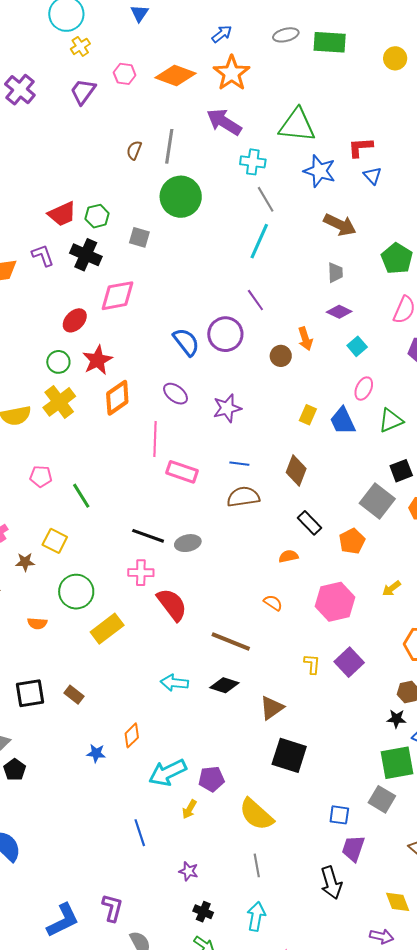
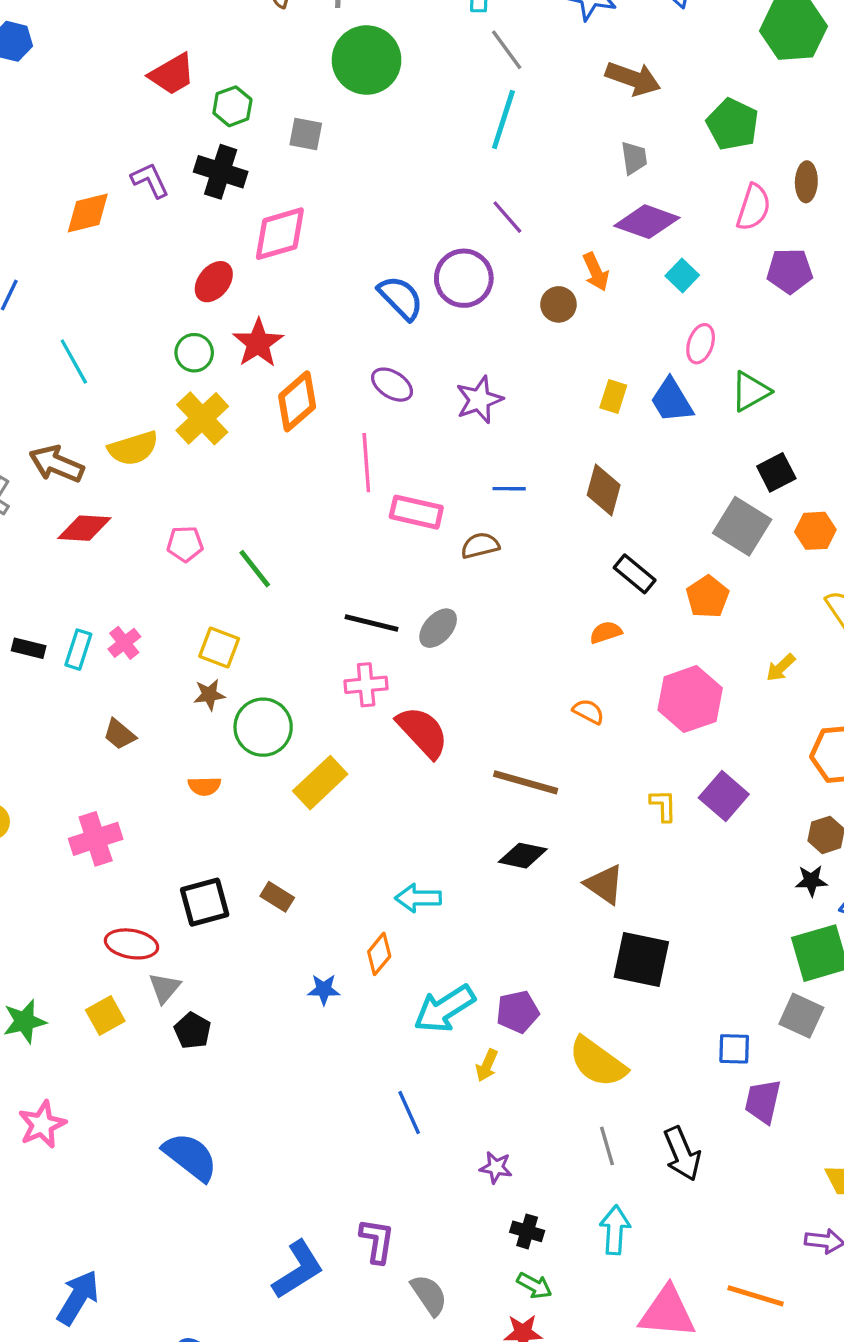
red trapezoid: (62, 214) -> (172, 74), moved
purple diamond: (339, 312) -> (647, 222), size x1.5
brown semicircle: (243, 497) -> (480, 545), moved, size x0.7
gray ellipse: (188, 543) -> (438, 628), turned -30
brown star: (25, 562) -> (209, 695), moved
cyan arrow: (174, 683) -> (418, 898), moved
brown triangle: (272, 708) -> (604, 884), turned -44
black arrow: (331, 883) -> (682, 1154), moved

